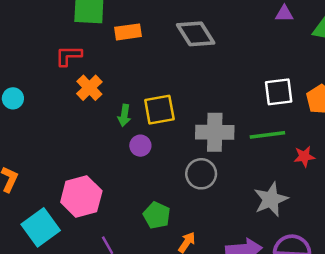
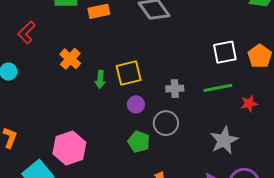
red L-shape: (69, 56) -> (27, 32), moved, turned -40
gray cross: (215, 132) -> (175, 89), size x0.6
purple circle: (140, 146) -> (136, 104), moved
green pentagon: (157, 215) -> (139, 142), moved

